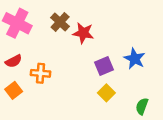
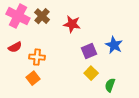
brown cross: (60, 22) -> (42, 16), moved
orange square: (14, 90) -> (33, 78), moved
green semicircle: (142, 106) -> (110, 85), moved

